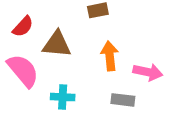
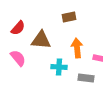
pink semicircle: (23, 71) -> (18, 58), size x0.7
cyan cross: (63, 97) -> (59, 67), moved

